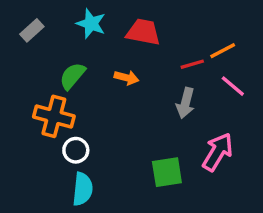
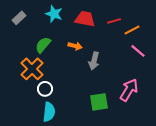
red line: (192, 64) -> (114, 21), moved
gray arrow: (186, 103) -> (94, 61), moved
orange cross: (54, 116) -> (32, 69), turned 30

